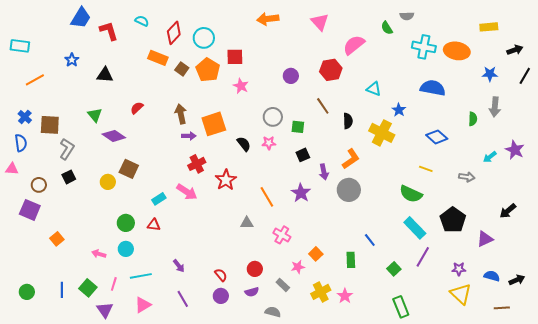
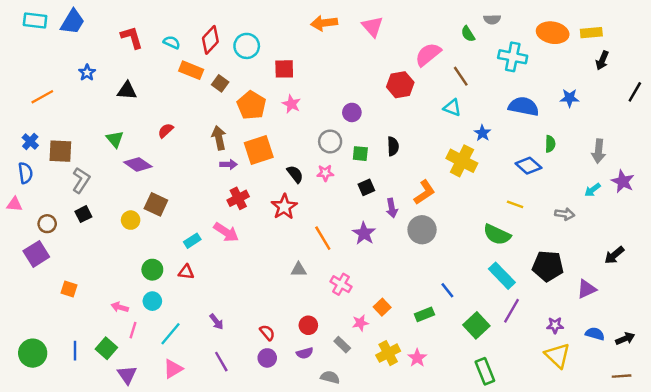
blue trapezoid: (81, 18) -> (73, 22), moved
cyan semicircle: (142, 21) -> (172, 42), moved
pink triangle: (320, 22) -> (372, 27), moved
cyan rectangle: (20, 46) -> (35, 21), moved
black arrow: (515, 50) -> (602, 60), moved, turned 133
orange ellipse: (457, 51) -> (553, 33), moved
orange pentagon: (208, 70) -> (252, 105), moved
blue star: (490, 74) -> (570, 98), moved
purple circle: (291, 76) -> (352, 112), moved
brown line: (323, 106) -> (461, 76), moved
gray arrow: (495, 107) -> (599, 151), moved
green semicircle: (473, 119) -> (550, 144), moved
black semicircle: (348, 121) -> (393, 146), moved
red star: (226, 180) -> (284, 207), moved
purple square: (30, 210) -> (36, 254), turned 35
black pentagon: (453, 220) -> (548, 266), turned -30
orange square: (57, 239) -> (69, 289), turned -32
green rectangle: (351, 260) -> (424, 314), turned 70
green square: (394, 269) -> (476, 325), size x1.5
cyan line: (141, 276) -> (170, 334), turned -40
pink line: (114, 284) -> (133, 330), moved
green circle: (27, 292) -> (33, 353), size x1.5
brown line: (502, 308) -> (622, 376), moved

